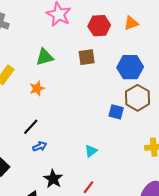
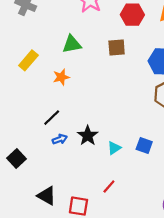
blue square: (116, 112) -> (144, 146), moved
black star: (53, 179) -> (88, 136), moved

